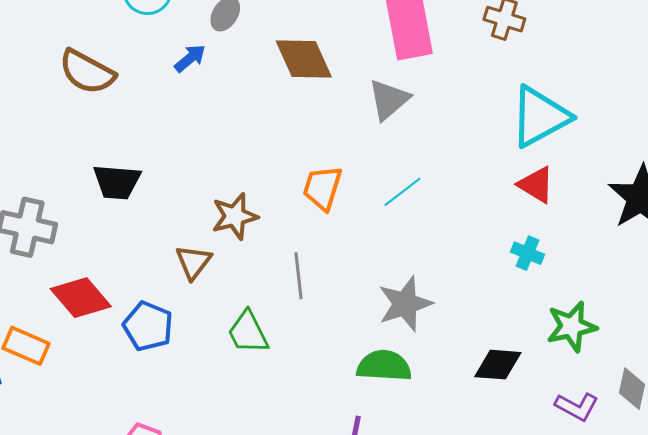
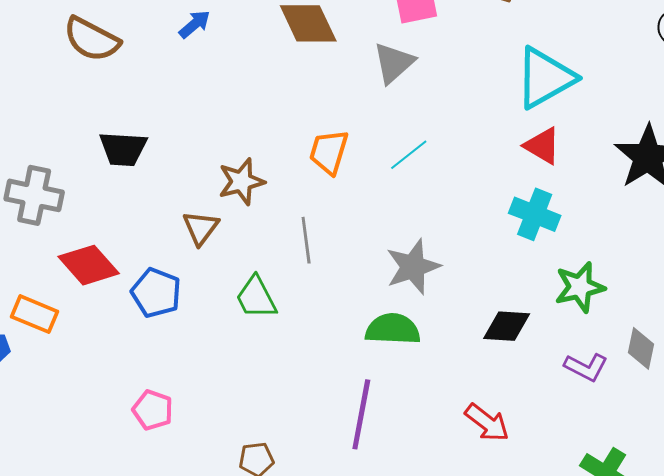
cyan cross: (527, 253) -> (535, 214), size x1.5

